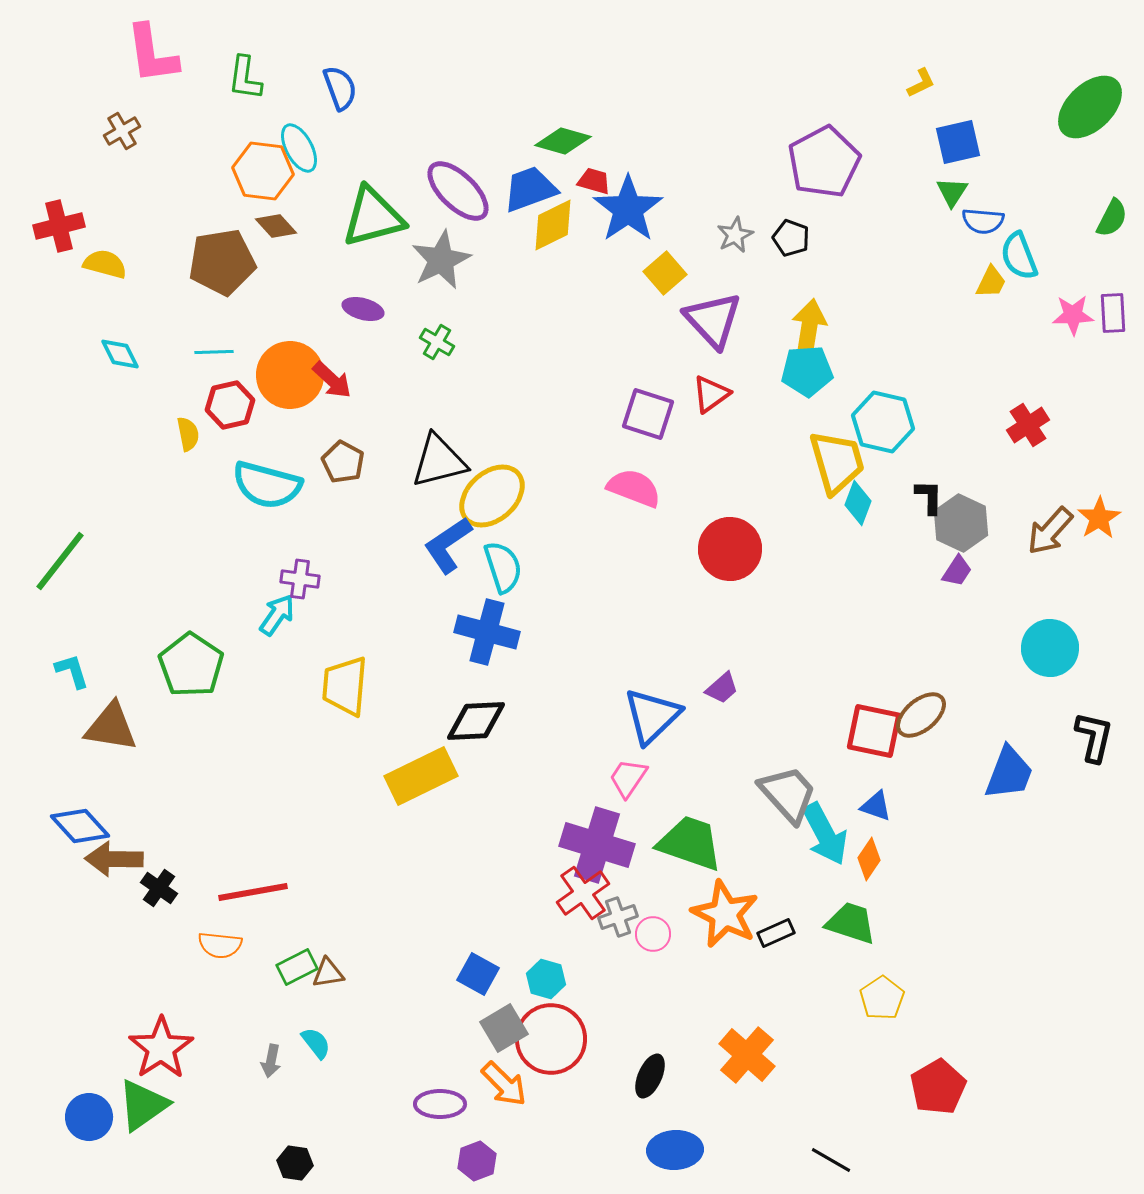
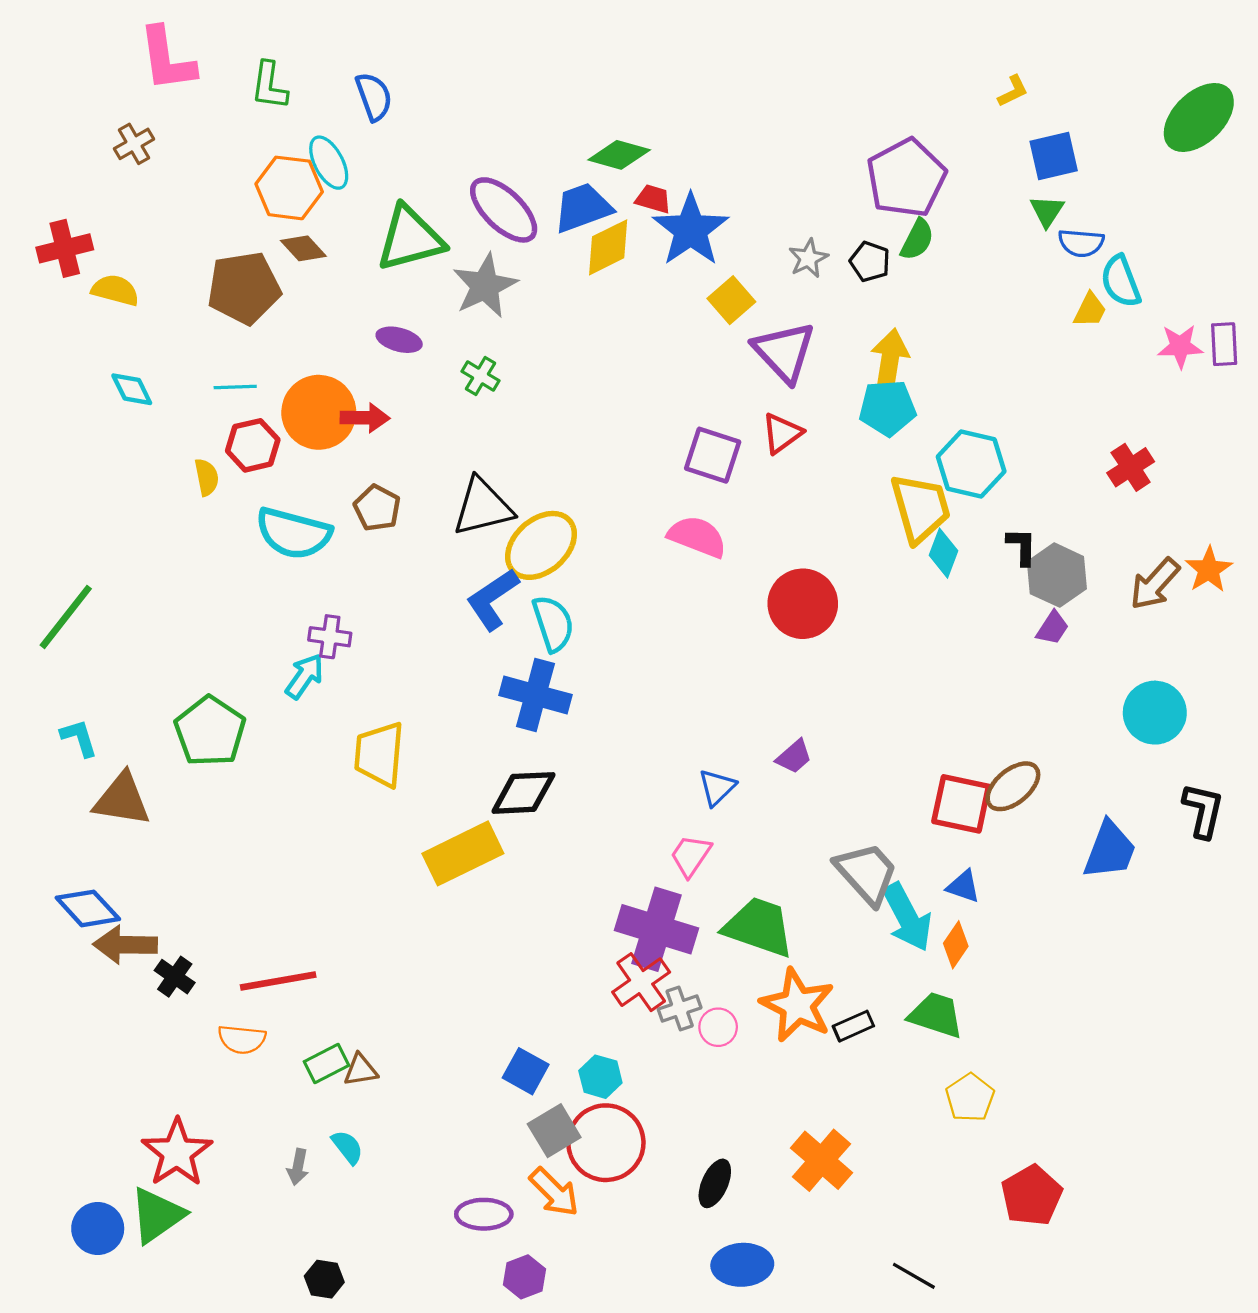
green semicircle: (1112, 218) -> (917, 240), moved
red arrow: (332, 380) -> (365, 418), turned -42
blue triangle: (652, 716) -> (717, 787), size x0.6

